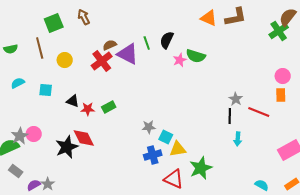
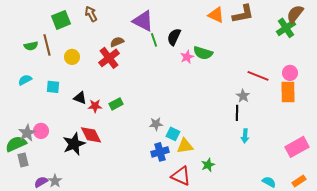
green semicircle: (11, 49) -> (31, 46), moved
purple triangle: (128, 54) -> (143, 21), moved
orange rectangle: (281, 95) -> (288, 92), size x1.5
red line: (259, 112) -> (258, 76), moved
green star: (201, 168) -> (208, 165), size x0.6
gray rectangle: (16, 171) -> (23, 160), moved, turned 40

